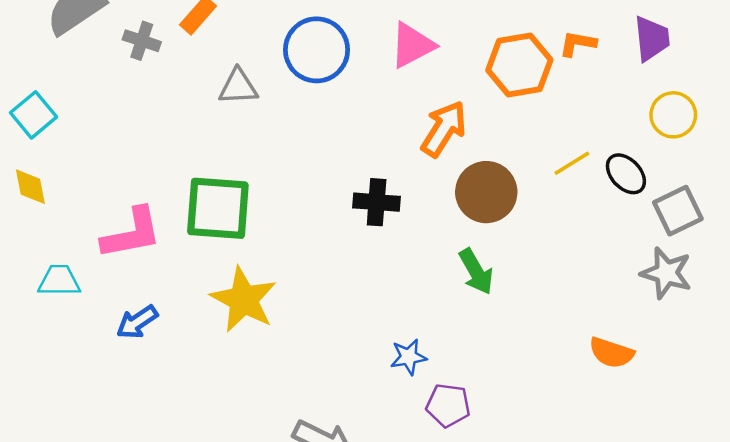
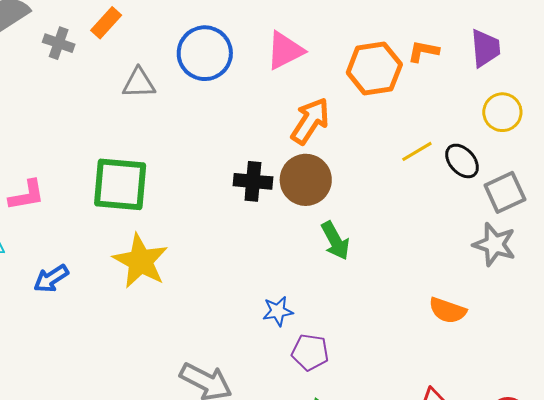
brown circle: (486, 192) -> (306, 180), moved
pink L-shape: (132, 233) -> (27, 195), moved, size x0.7

